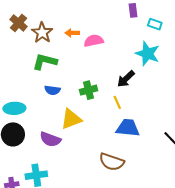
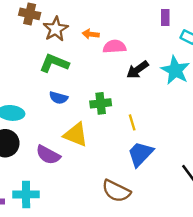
brown cross: (19, 23) -> (30, 14), turned -36
black arrow: (126, 79) -> (138, 70), moved
yellow triangle: (71, 119) -> (76, 135), turned 35
blue trapezoid: (128, 128) -> (140, 154), turned -60

